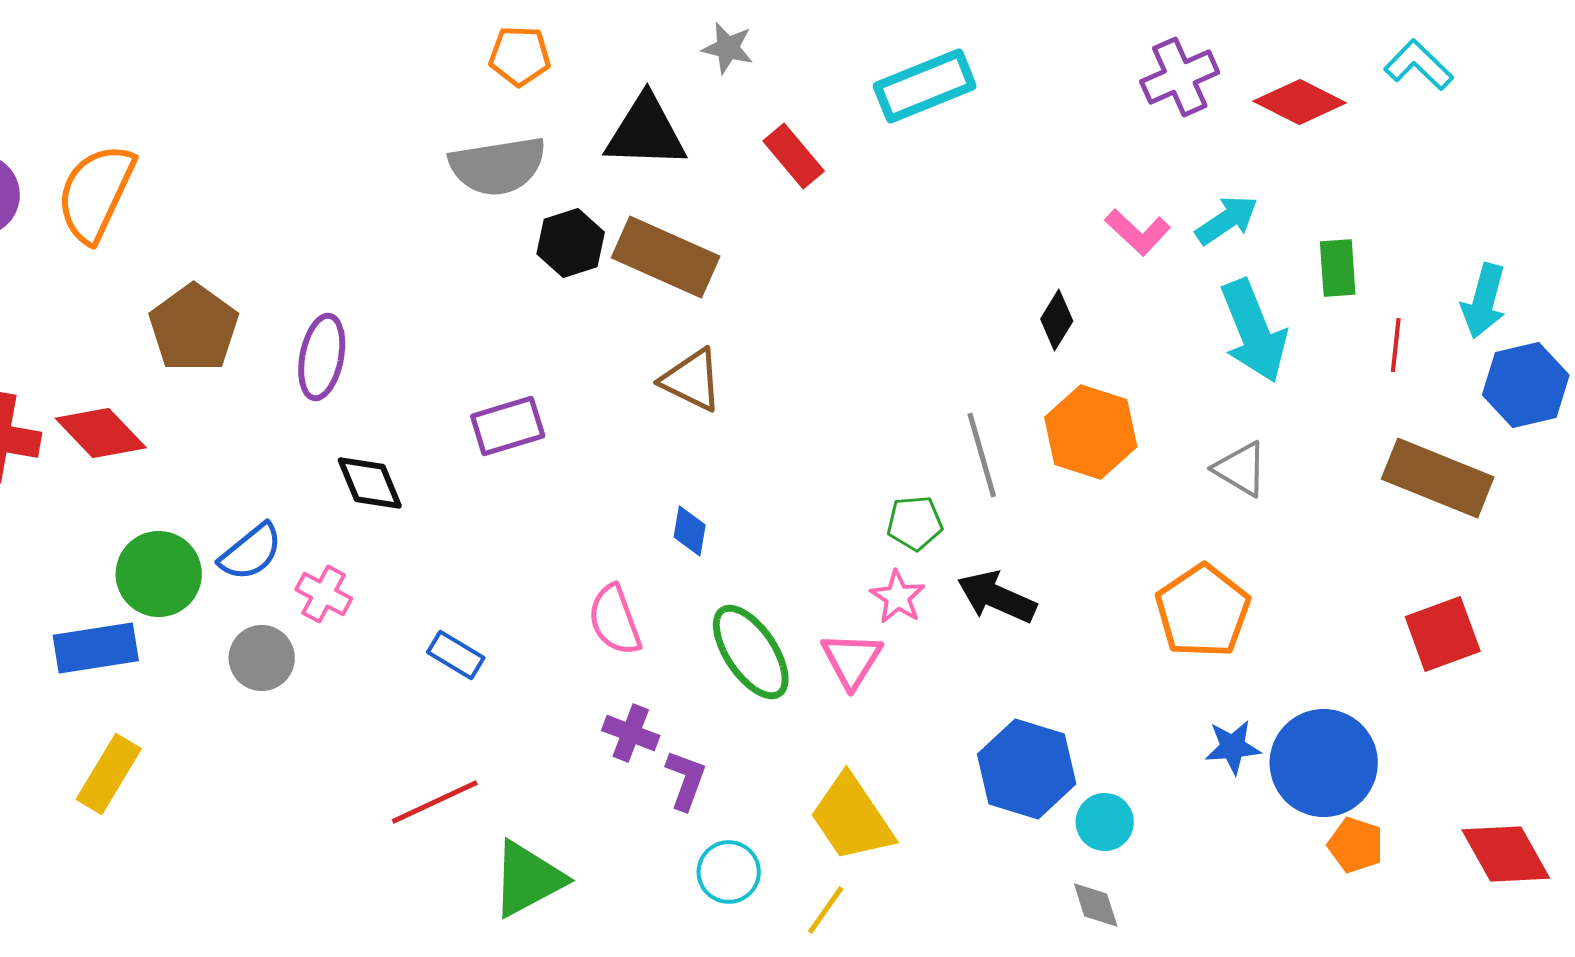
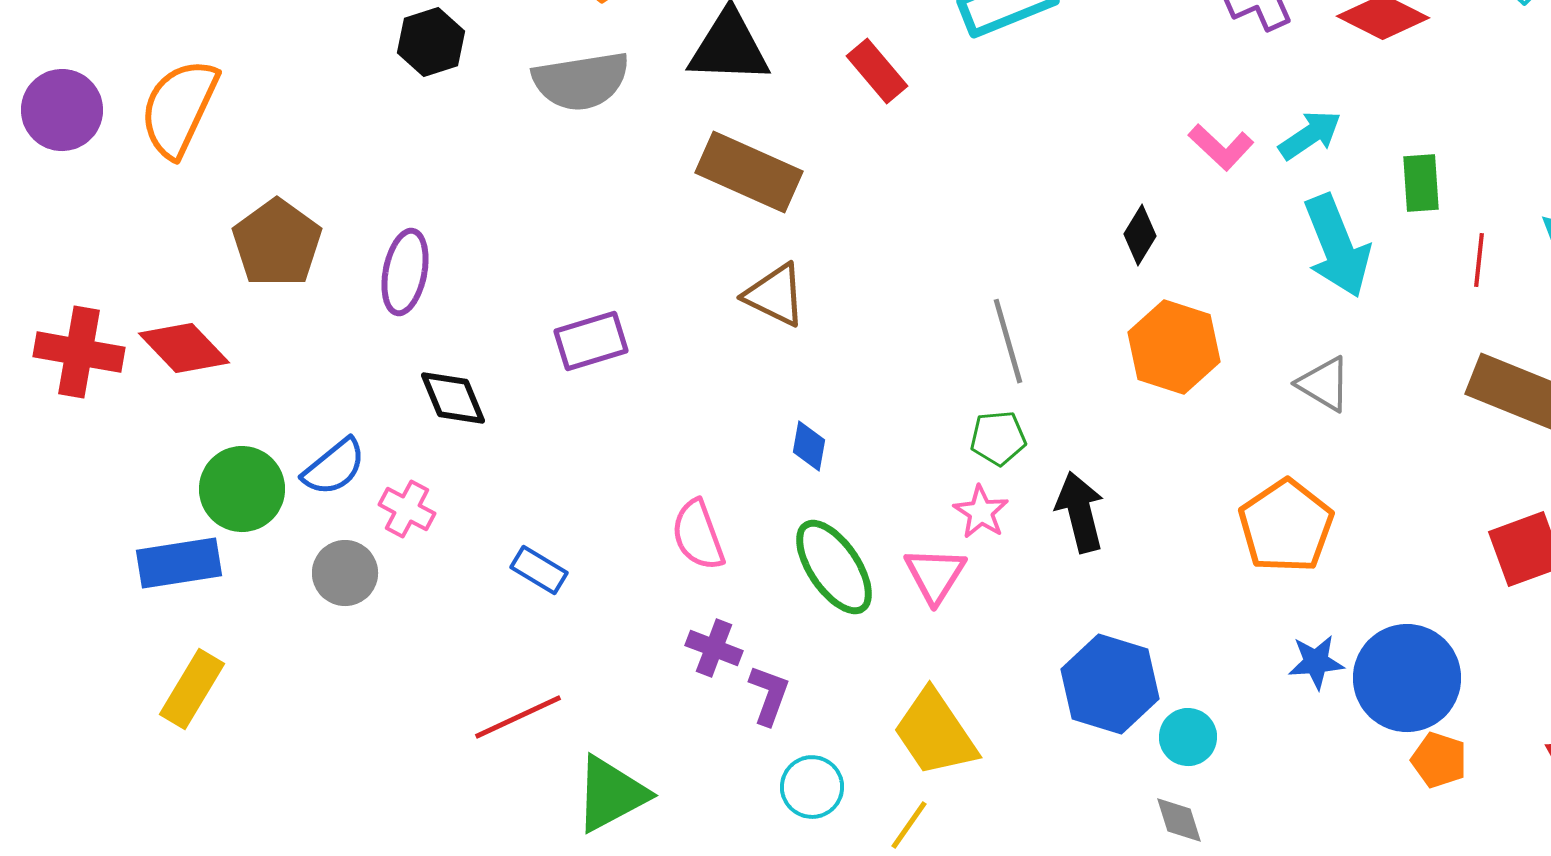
black hexagon: (571, 243) -> (431, 42), moved
gray line: (982, 455) -> (1008, 341), moved
blue diamond: (690, 531) -> (809, 446), moved
black arrow: (997, 597) -> (1080, 512), turned 52

